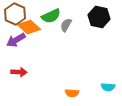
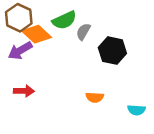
black hexagon: (99, 17) -> (112, 51), moved
orange semicircle: (72, 93) -> (95, 97), moved

